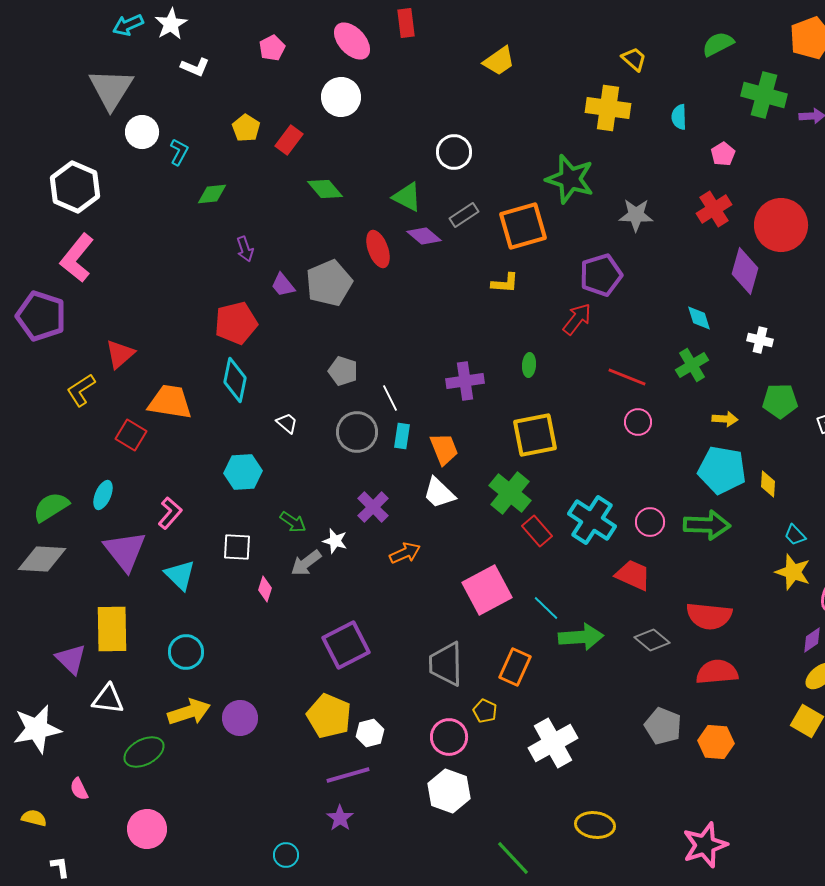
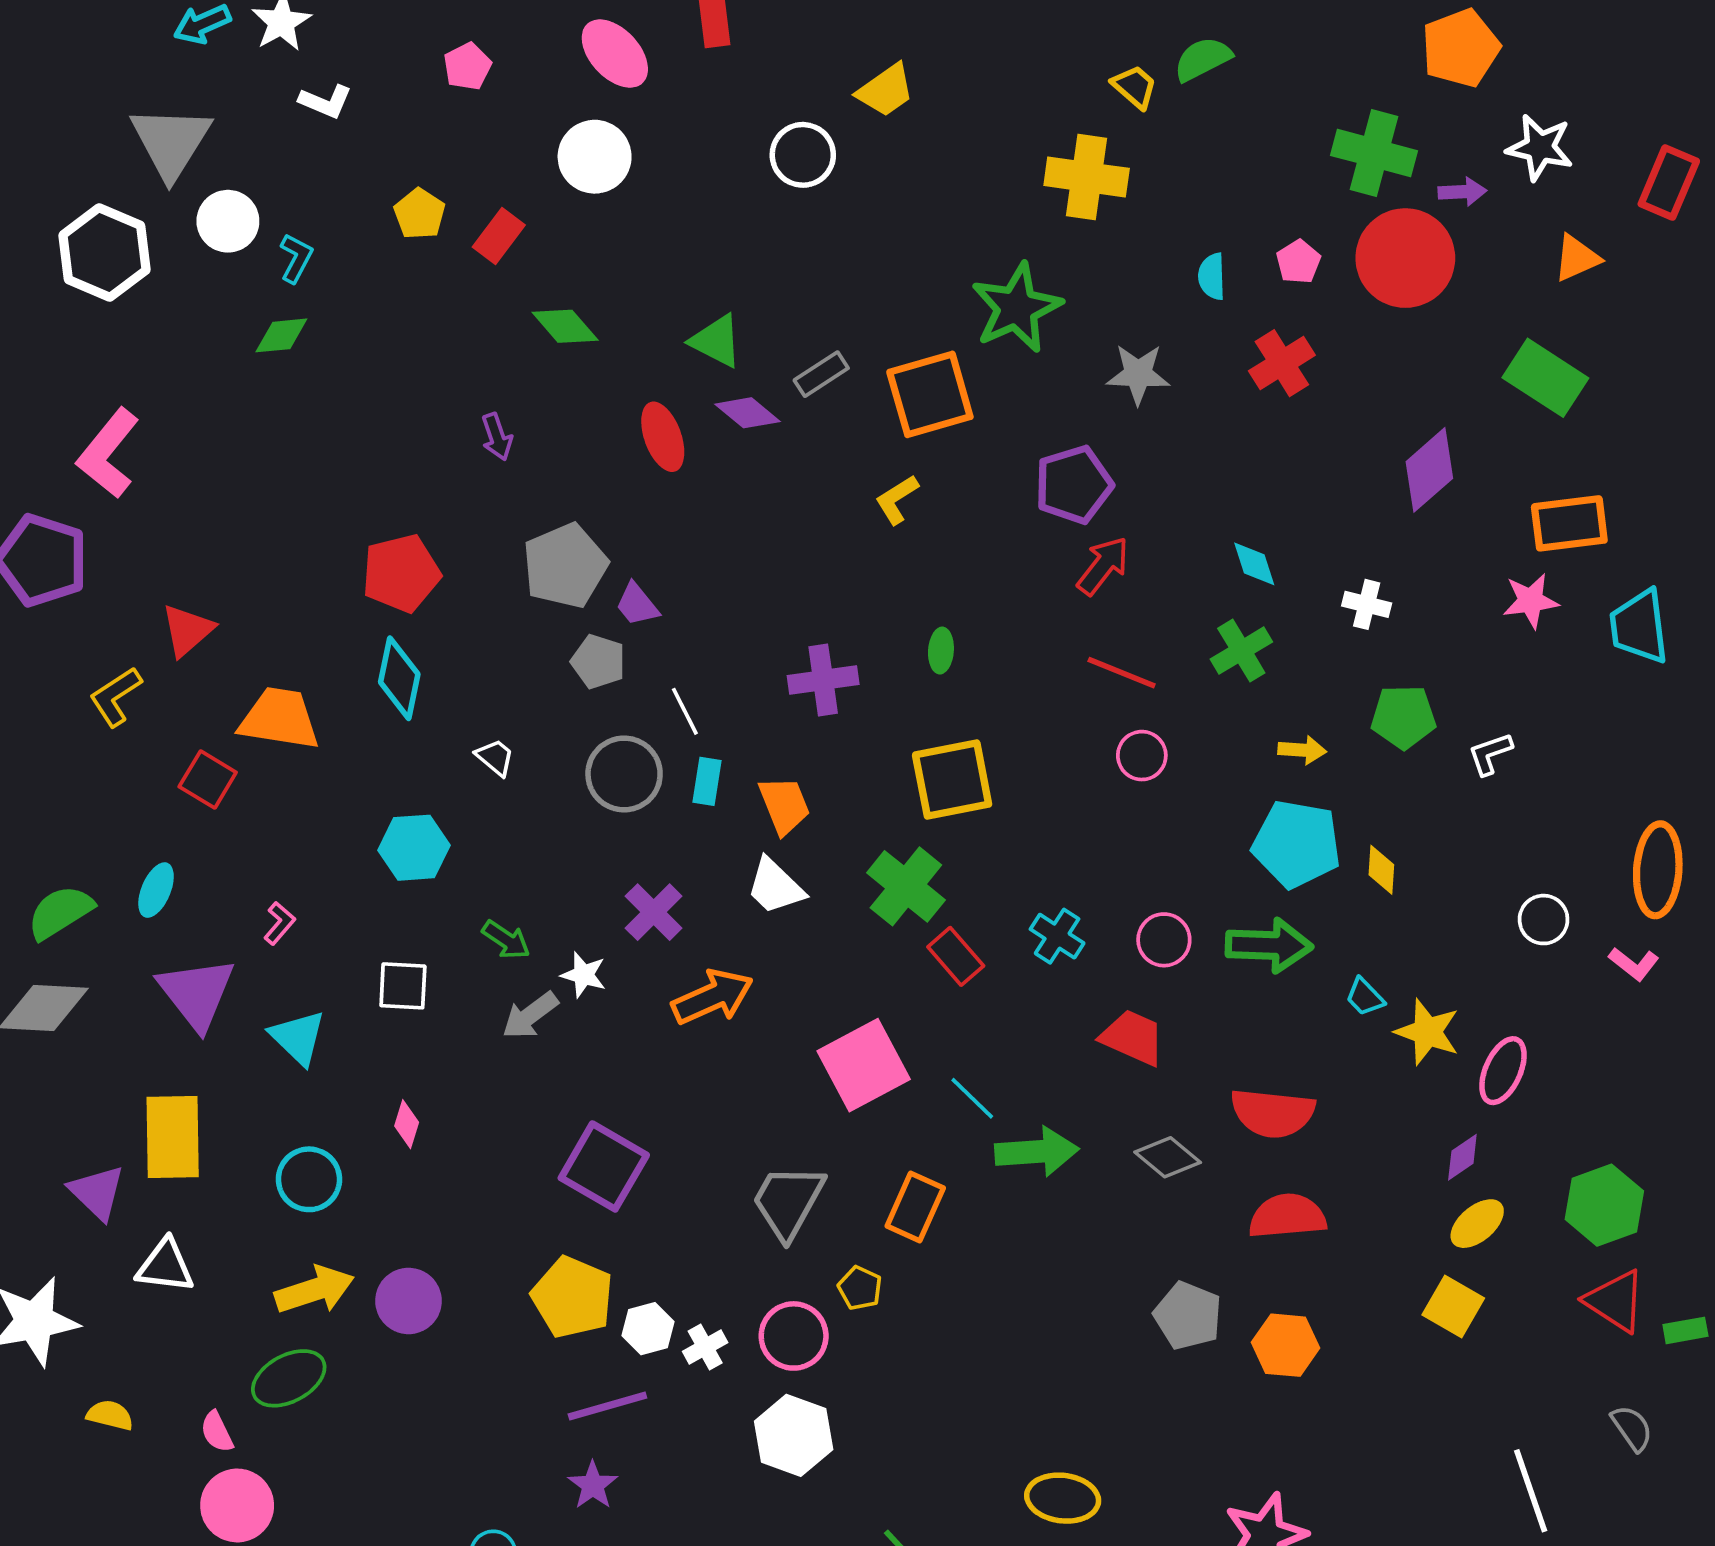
green semicircle: (718, 44) -> (1203, 59), moved
cyan semicircle: (679, 117) -> (1212, 276), moved
white circle: (454, 152) -> (803, 155), moved
green star: (570, 179) -> (1017, 308), turned 30
white hexagon: (75, 187) -> (104, 253), moved
green diamond: (212, 194) -> (281, 335), moved
red circle: (781, 225) -> (1405, 258), moved
purple arrow: (245, 249) -> (497, 437), moved
purple diamond: (745, 271) -> (1429, 470), moved, turned 33
gray pentagon: (329, 283) -> (565, 566), moved
yellow L-shape: (505, 283) -> (897, 499), turned 144
purple trapezoid: (283, 285) -> (637, 604), moved
red arrow: (577, 319) -> (1103, 566), moved
pink L-shape: (170, 513) -> (279, 923), size x0.7
cyan cross: (592, 520) -> (1057, 936), size x0.6
cyan trapezoid: (795, 535) -> (1365, 997), moved
orange arrow: (405, 553) -> (713, 997), size x1.4
pink diamond: (265, 589) -> (407, 1124), moved
purple square: (346, 645) -> (604, 1166), turned -33
gray trapezoid: (446, 664) -> (788, 1201), turned 30
white cross: (553, 743) -> (705, 1347), moved, size x0.5
green ellipse: (144, 752) -> (289, 1378), moved
pink semicircle: (79, 789) -> (217, 1432), moved
yellow semicircle: (34, 818) -> (110, 1415), moved

